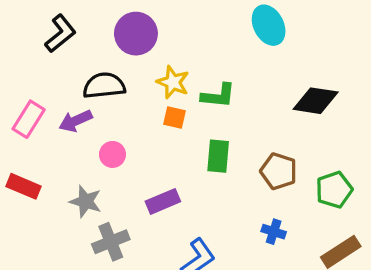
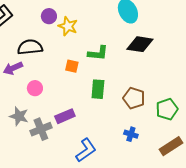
purple circle: (136, 34) -> (49, 16), size x0.6
yellow star: (173, 82) -> (68, 26), moved
black diamond: (316, 101) -> (140, 44), moved
gray cross: (111, 242) -> (41, 129), moved

